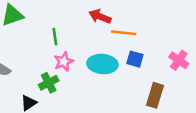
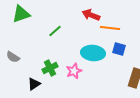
green line: (55, 37) -> (55, 31), turned 56
pink star: (64, 62) -> (74, 71), moved

